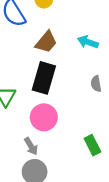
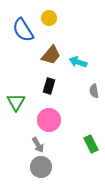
cyan arrow: (88, 42) -> (78, 62), moved
black rectangle: (44, 78) -> (49, 86), size x0.6

